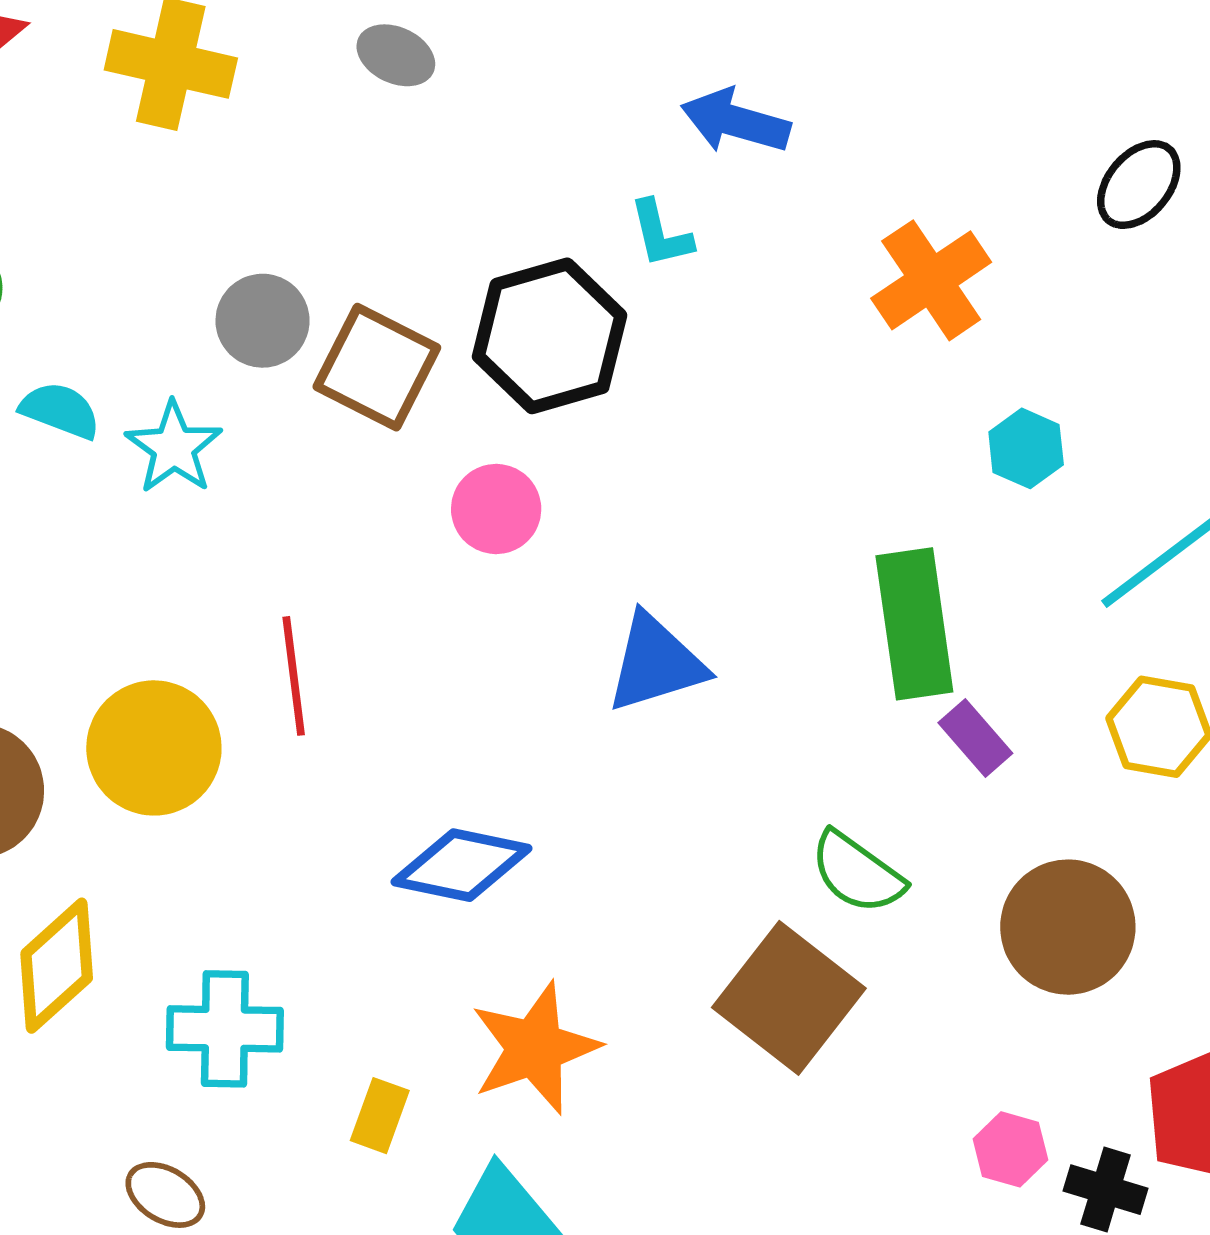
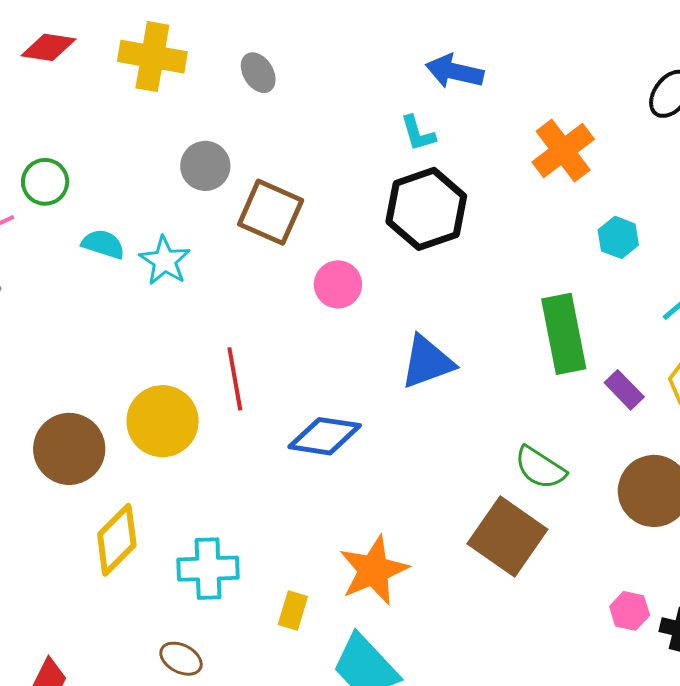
gray ellipse: (396, 55) -> (258, 73), moved, turned 36
gray circle: (263, 321) -> (205, 166), moved
black hexagon: (550, 336) -> (426, 209), moved
purple rectangle: (975, 738) -> (624, 390), moved
blue diamond: (461, 865) -> (325, 436), moved

